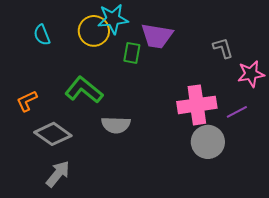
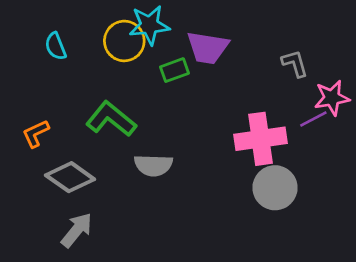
green rectangle: (132, 53) -> (175, 70), turned 60
purple line: (237, 112) -> (313, 119), moved

